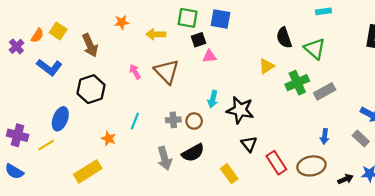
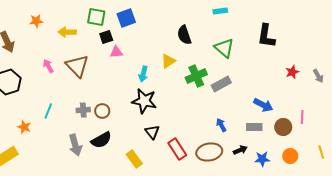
blue square: (220, 19) -> (126, 18), turned -30
green triangle: (315, 49) -> (224, 48), moved
cyan arrow: (213, 99) -> (143, 74), moved
blue arrow: (325, 136) -> (221, 125), turned 144
gray rectangle: (361, 139) -> (254, 127), turned -42
black arrow: (345, 179) -> (240, 150), moved

